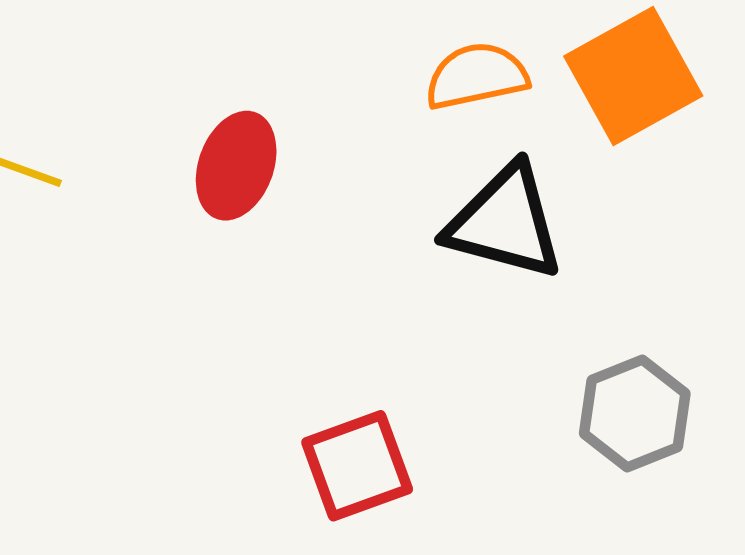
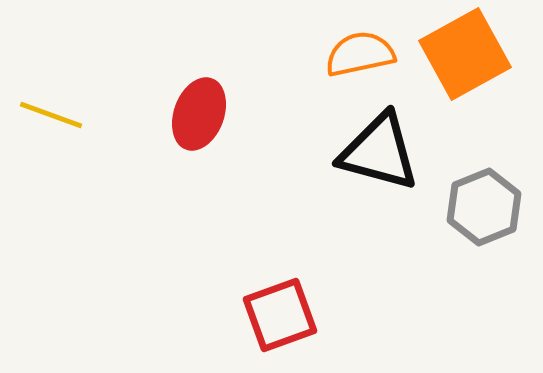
gray hexagon: (635, 413) -> (484, 207), moved

